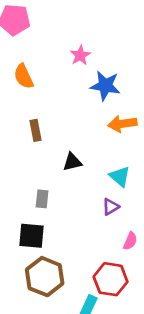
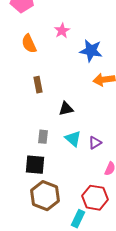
pink star: (80, 55) -> (62, 31), moved
cyan triangle: (120, 176) -> (73, 139), moved

